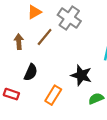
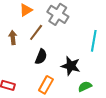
black semicircle: (31, 72) -> (41, 57), moved

